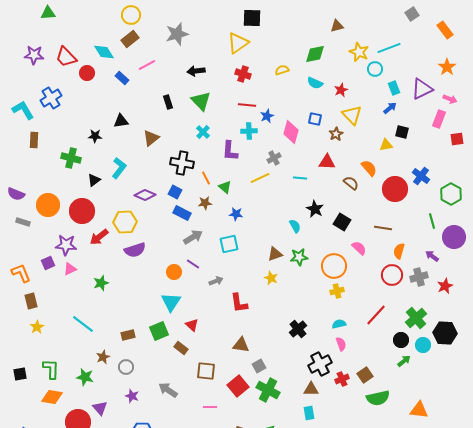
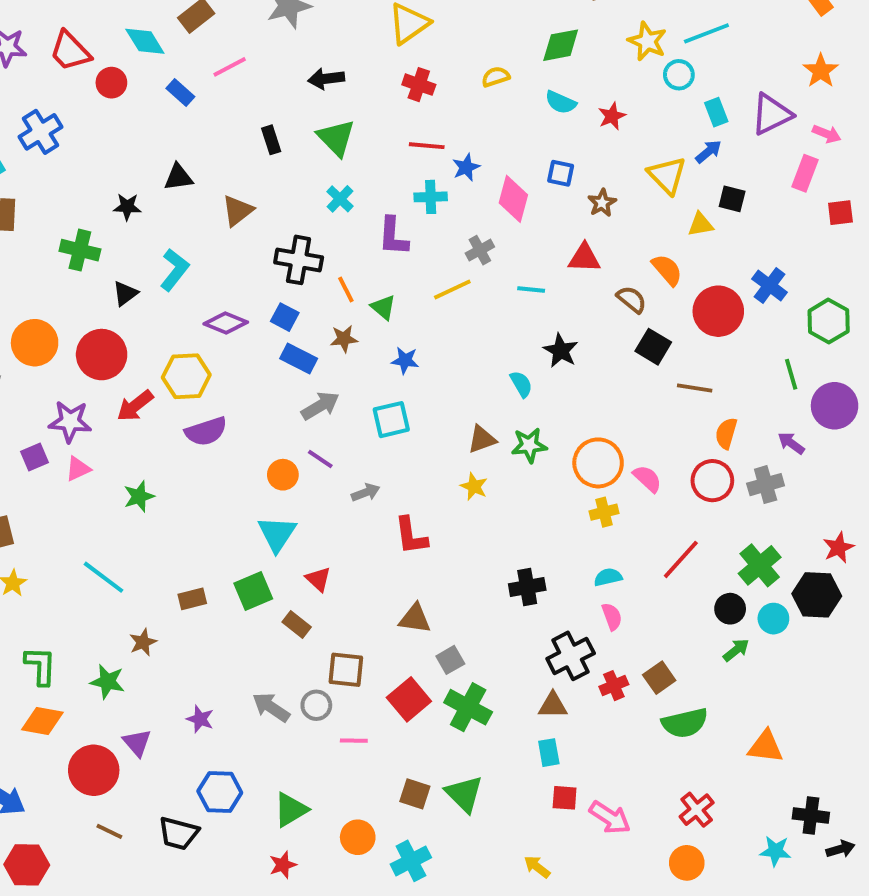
yellow triangle: (352, 115) -> (667, 175), moved
black square: (342, 222) -> (653, 347), moved
pink semicircle: (359, 248) -> (647, 479), moved
red star: (445, 286) -> (838, 548), moved
black cross: (298, 329) -> (527, 587), turned 30
gray circle: (126, 367) -> (316, 705), moved

